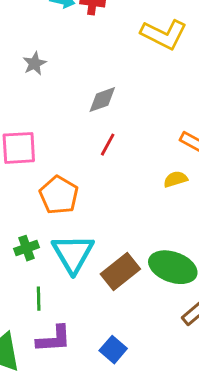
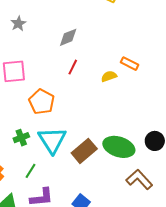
gray star: (35, 63) -> (18, 24), moved
yellow semicircle: (175, 179) -> (109, 76), moved
green line: (39, 299) -> (31, 171), turned 35

